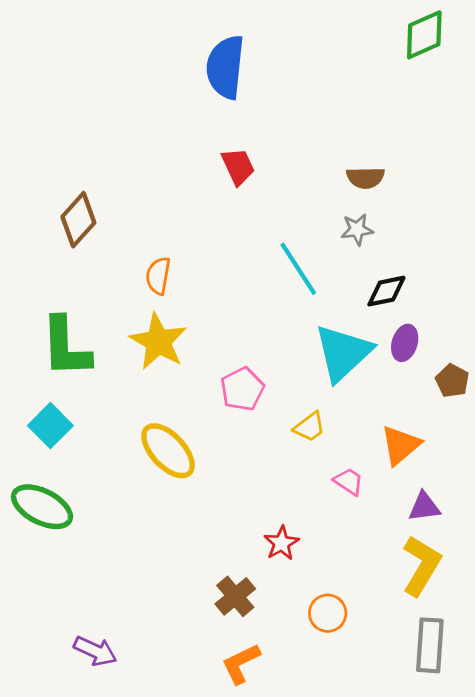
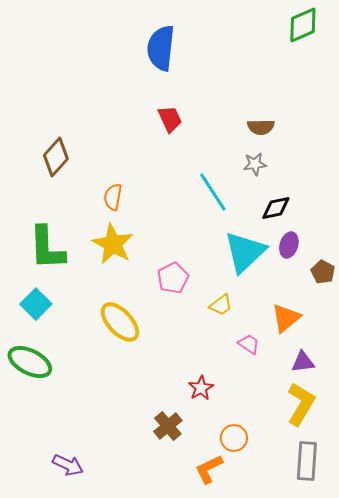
orange L-shape: (241, 664) -> (209, 469), moved

